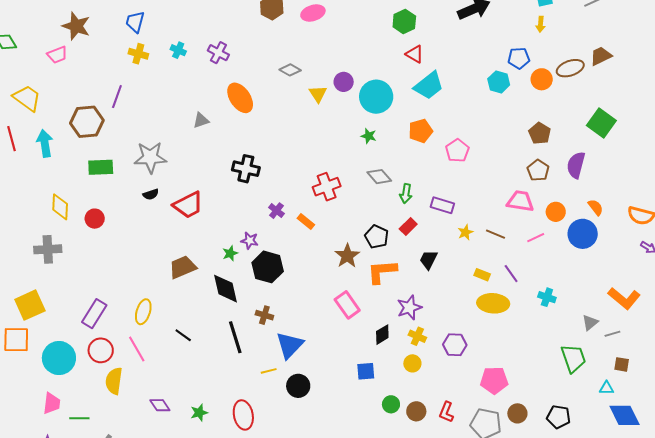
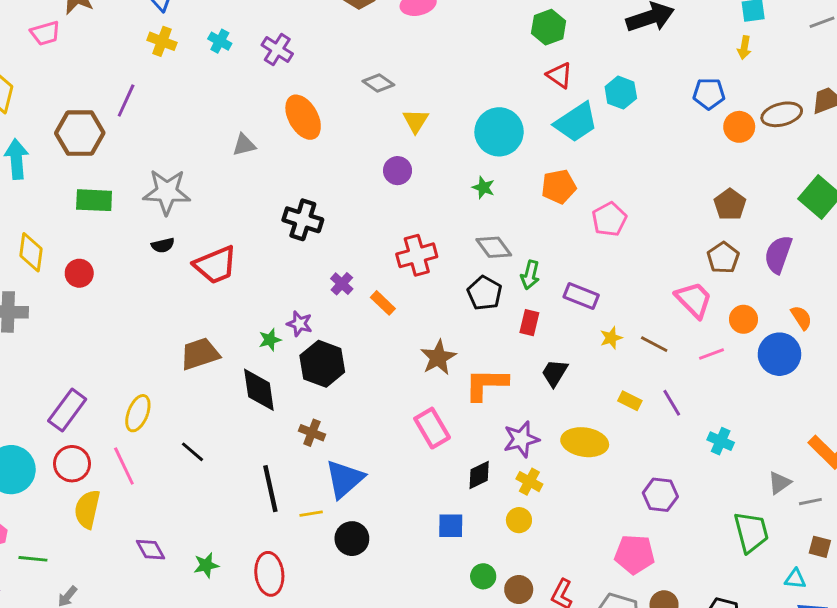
purple circle: (344, 82) -> (398, 171), moved
cyan hexagon: (499, 82) -> (621, 93), moved
pink trapezoid: (520, 201) -> (694, 300), turned 32
red rectangle: (408, 226) -> (529, 323), turned -36
black pentagon: (377, 237) -> (484, 293), moved
yellow ellipse: (493, 303) -> (585, 442), moved
black line: (235, 337) -> (270, 489), moved
purple hexagon: (455, 345) -> (660, 495), moved

